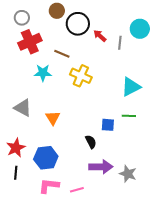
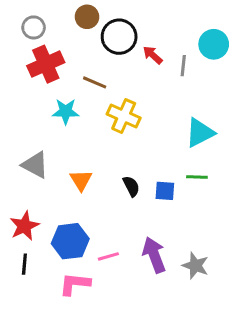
black semicircle: (91, 142) -> (131, 186), moved
purple arrow: (101, 167) -> (154, 255), turned -110
pink line: (77, 190) -> (108, 256), moved

